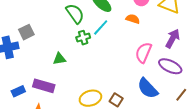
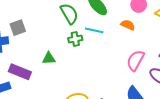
cyan line: (101, 27) -> (94, 30), turned 54
purple rectangle: (44, 86) -> (20, 72), moved

